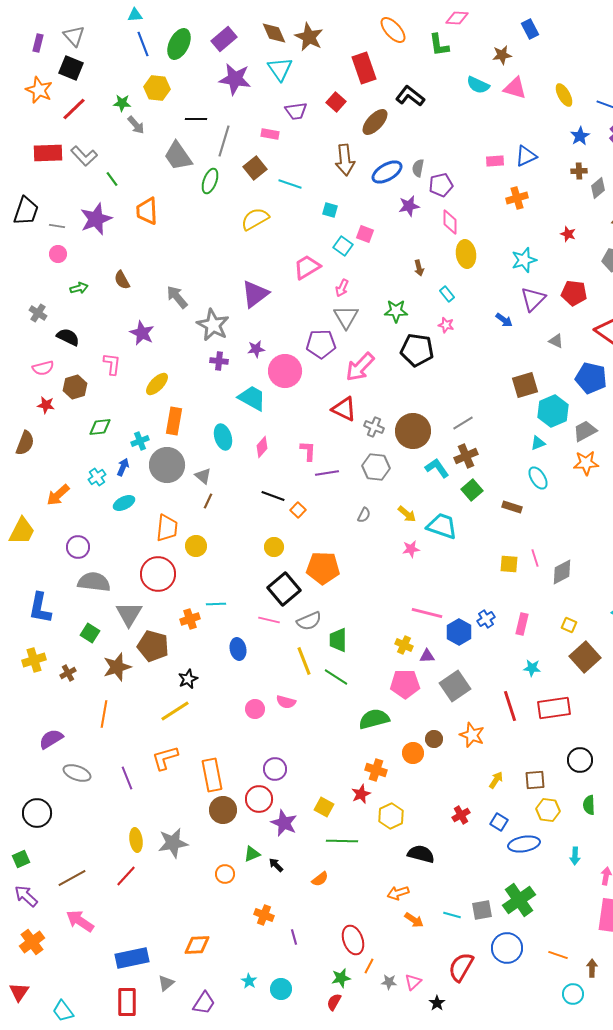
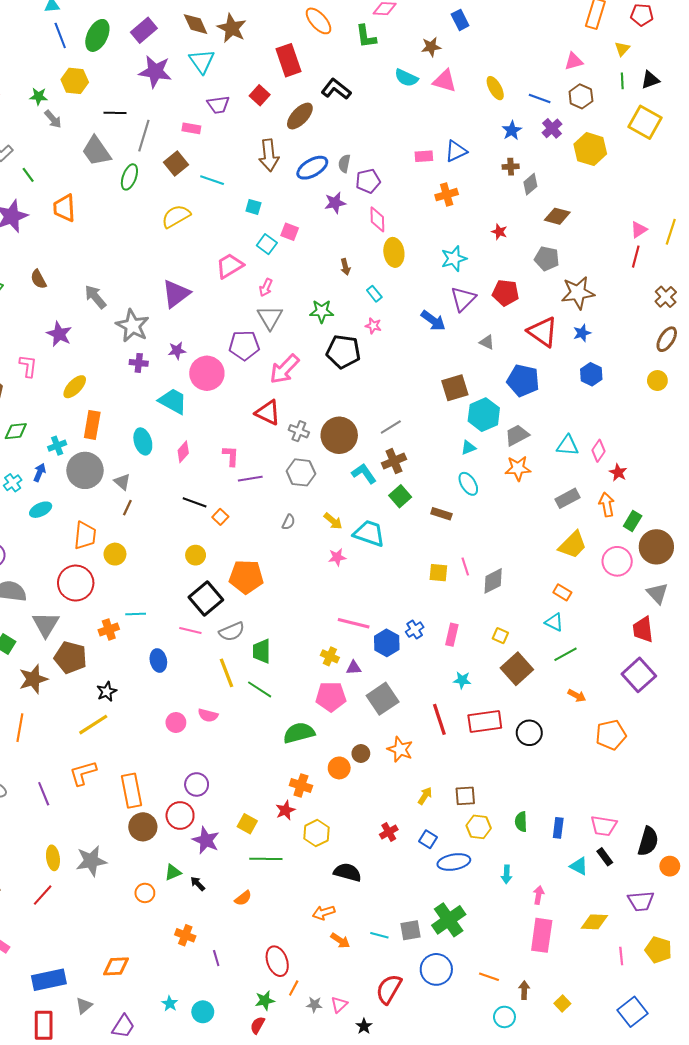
blue arrow: (504, 320) -> (433, 321), size x1.4
black circle: (580, 760) -> (529, 733), moved

